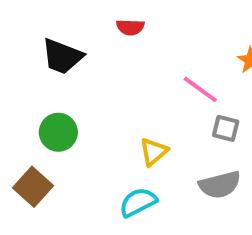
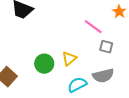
green circle: (58, 132) -> (44, 64), moved
cyan semicircle: (138, 202) -> (77, 85), moved

